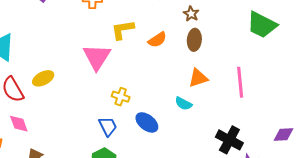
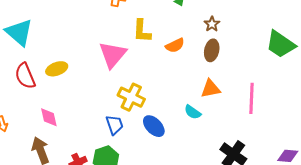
yellow L-shape: (123, 30) -> (142, 31), turned -85
yellow cross: (121, 97) -> (131, 97), size x1.5
pink diamond: (19, 124) -> (49, 117), moved

